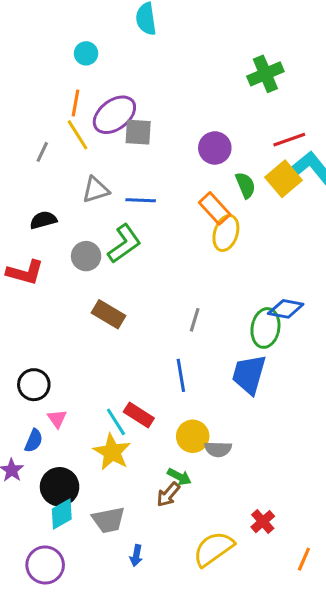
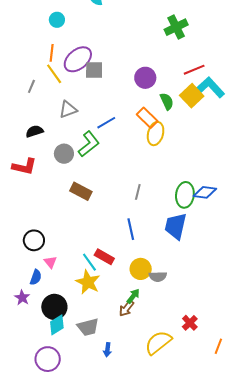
blue line: (141, 200) -> (106, 123), moved, turned -30
blue diamond: (286, 309) -> (205, 192), moved
green arrow: (179, 477) -> (133, 296), turned -77

